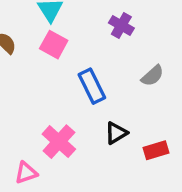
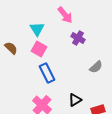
blue rectangle: (92, 86) -> (47, 73), moved

